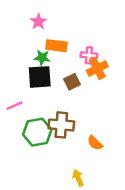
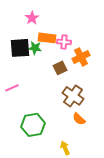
pink cross: (89, 55) -> (64, 42), moved
black square: (40, 77) -> (20, 48), moved
brown cross: (61, 125) -> (73, 96), moved, turned 30
green hexagon: (37, 132) -> (33, 125), moved

